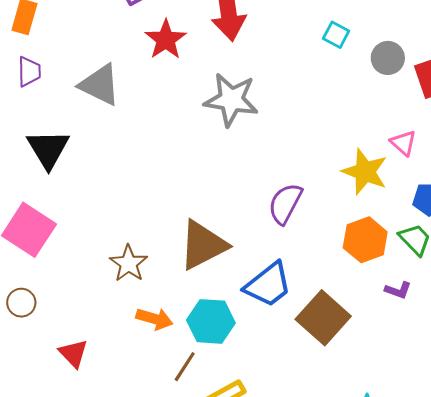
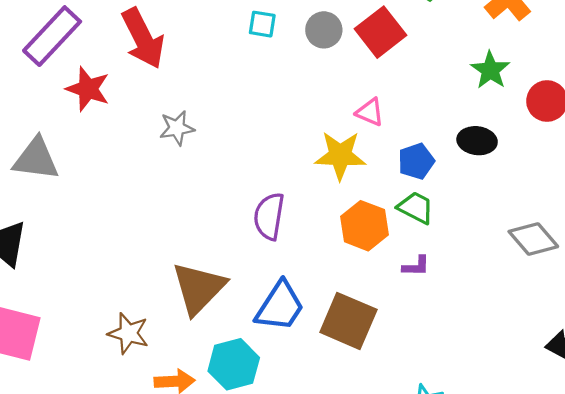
gray star: (231, 100) -> (177, 128), size x0.6

